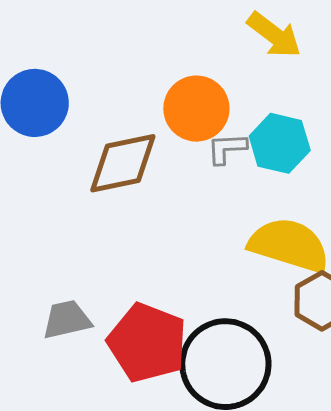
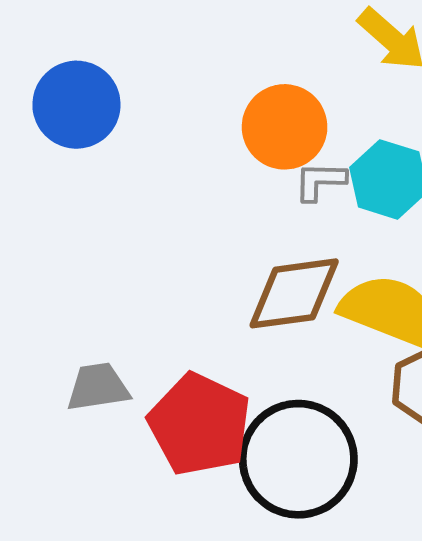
brown diamond: (123, 163) -> (294, 293), moved

